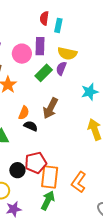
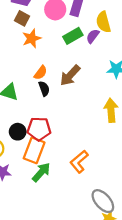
yellow semicircle: (67, 53) -> (103, 22), turned 48
black semicircle: (31, 126) -> (44, 89), turned 32
orange rectangle: (50, 177) -> (34, 150), moved

